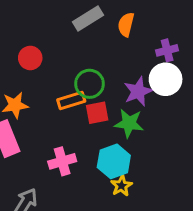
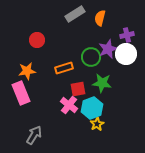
green circle: (90, 84) -> (91, 57), moved
purple star: (138, 91) -> (108, 49), moved
red square: (97, 113) -> (78, 89), moved
pink cross: (62, 161) -> (69, 105), moved, turned -36

